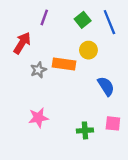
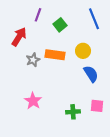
green square: (83, 20) -> (60, 25), moved
yellow circle: (88, 50) -> (83, 51), moved
pink star: (38, 118) -> (33, 101), turned -30

